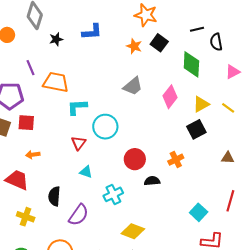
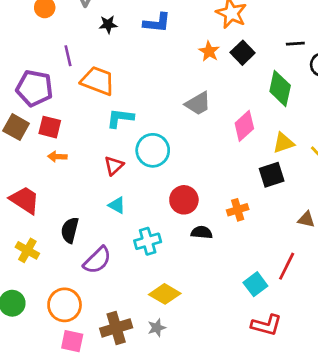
orange arrow: (33, 155) -> (57, 157), moved
red line: (230, 201) -> (287, 266), moved

